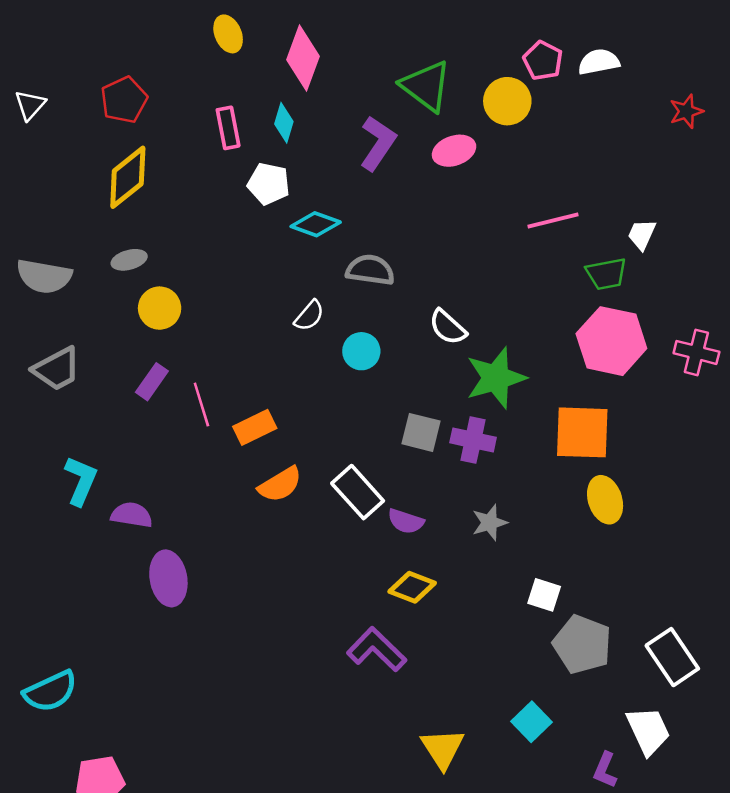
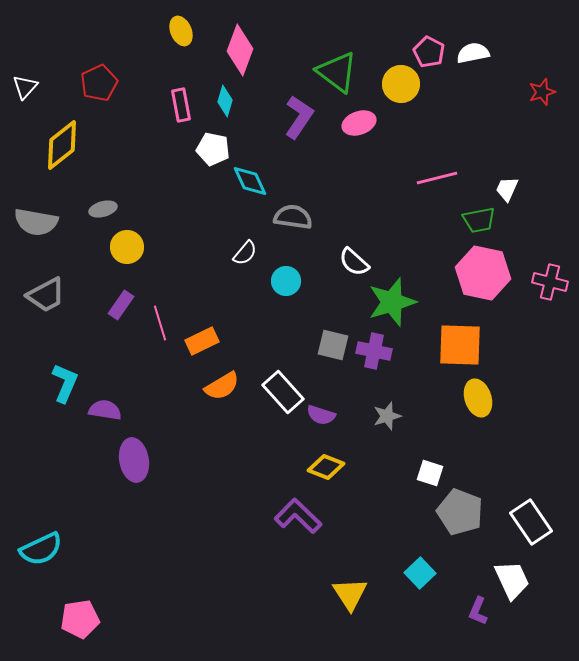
yellow diamond: (128, 177) -> (62, 145), moved
cyan diamond: (316, 224) -> (250, 181), turned 45

